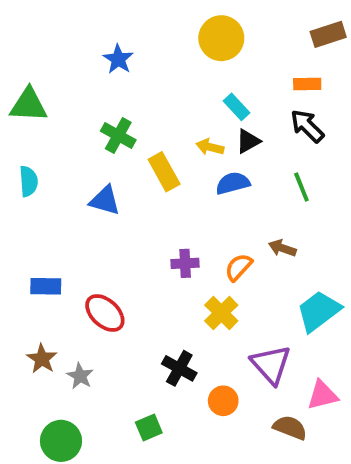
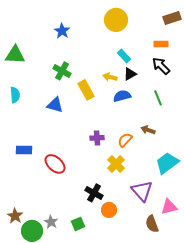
brown star: (42, 359) -> (15, 216), moved
gray star: (80, 376) -> (51, 222), moved
orange circle: (223, 401) -> (109, 210), moved
brown semicircle: (290, 428) -> (152, 224), turned -132

